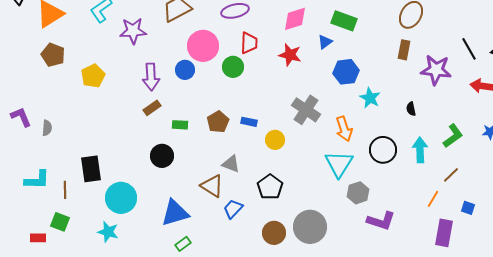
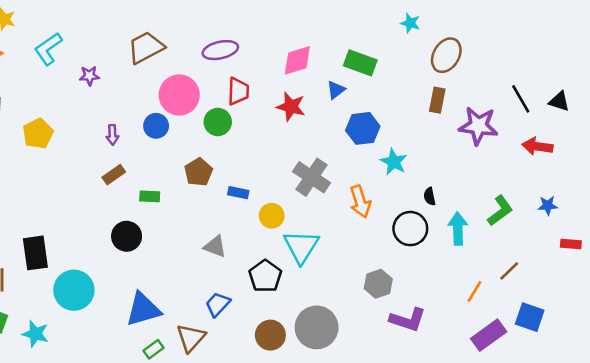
purple star: (133, 31) -> (89, 76), size x0.6
purple arrow: (151, 77) -> (112, 135), size x0.6
black semicircle: (411, 109) -> (430, 196), moved
brown pentagon: (218, 122) -> (198, 172), moved
cyan triangle: (339, 164) -> (301, 247), moved
brown line: (451, 175) -> (509, 271), moved
brown triangle: (212, 186) -> (191, 338), moved, turned 40
blue square: (468, 208) -> (530, 317), moved, size x1.6
cyan star: (108, 232) -> (35, 334), moved
purple rectangle: (444, 233) -> (489, 335), turned 44

